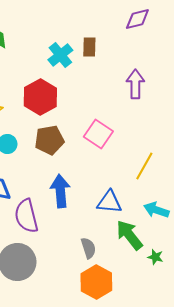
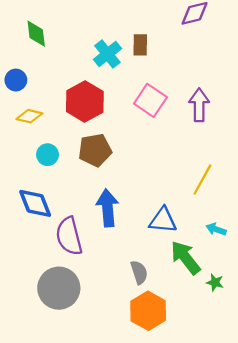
purple arrow: (135, 84) -> (199, 105), moved
pink square: (98, 134) -> (150, 100), moved
cyan arrow: (156, 210) -> (216, 229), size x0.7

